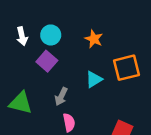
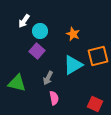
white arrow: (22, 36) -> (24, 21), moved, turned 48
cyan triangle: (94, 79) -> (73, 65), size x1.5

